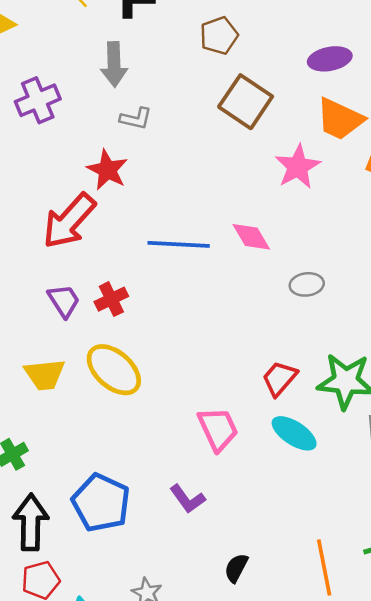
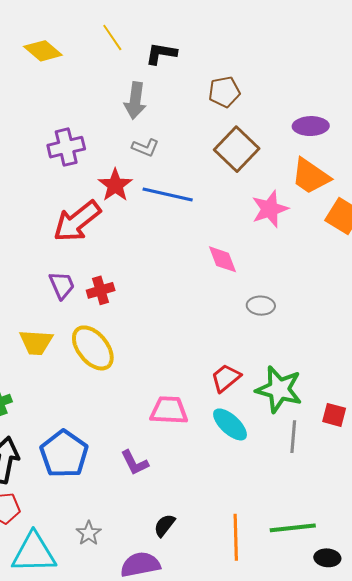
purple cross: (38, 100) -> (66, 147), moved
blue line: (179, 244) -> (168, 195), moved
pink trapezoid: (218, 429) -> (169, 410), turned -72

